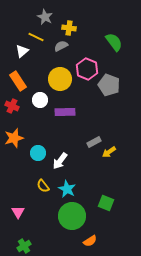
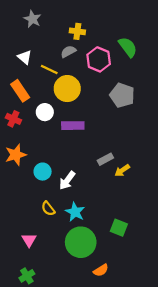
gray star: (45, 17) -> (32, 19), moved
yellow line: (36, 37) -> (49, 69), moved
white triangle: (22, 51) -> (25, 57), turned -40
pink hexagon: (87, 69) -> (99, 59), moved
pink triangle: (18, 212) -> (29, 240), moved

